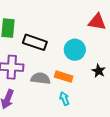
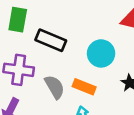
gray semicircle: (41, 78) -> (55, 87), turned 48

